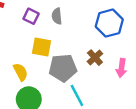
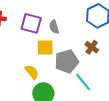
purple square: (31, 16) -> (31, 23), size x1.5
gray semicircle: (57, 16) -> (54, 27), moved

